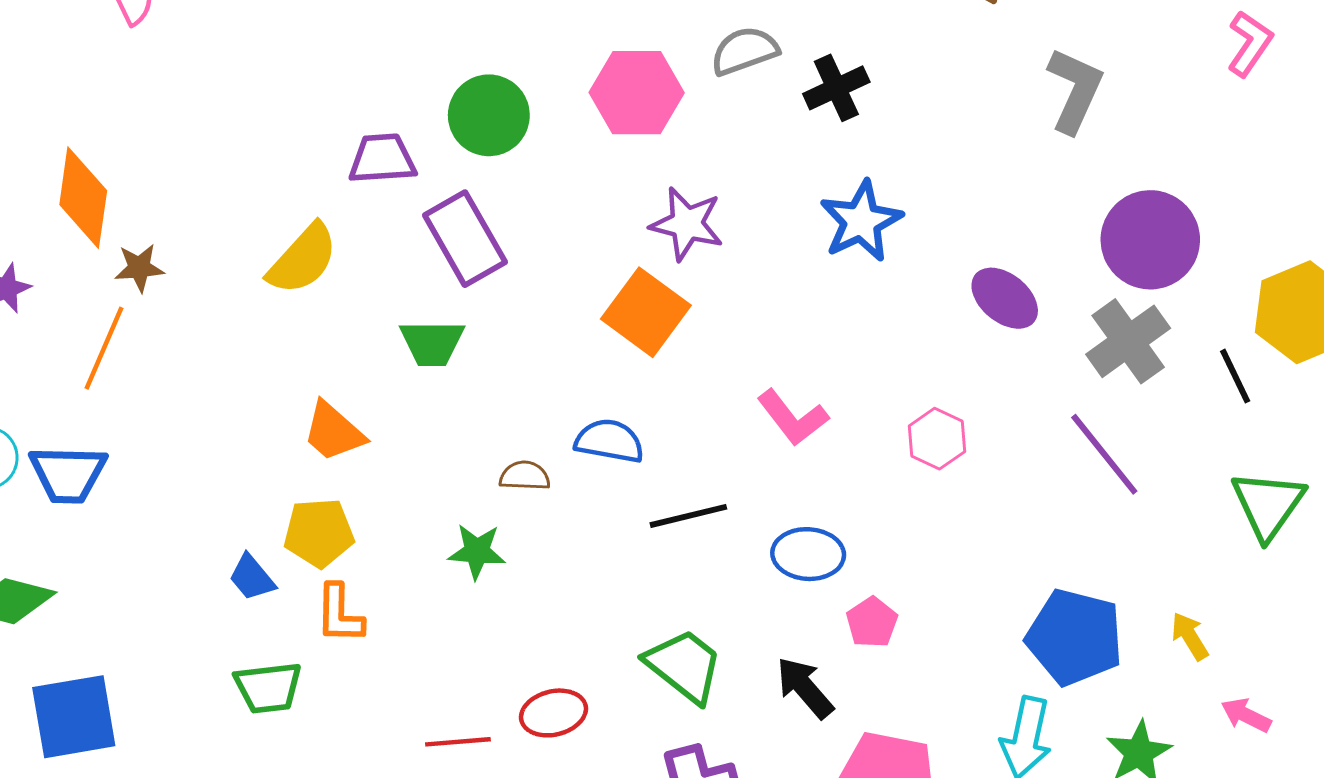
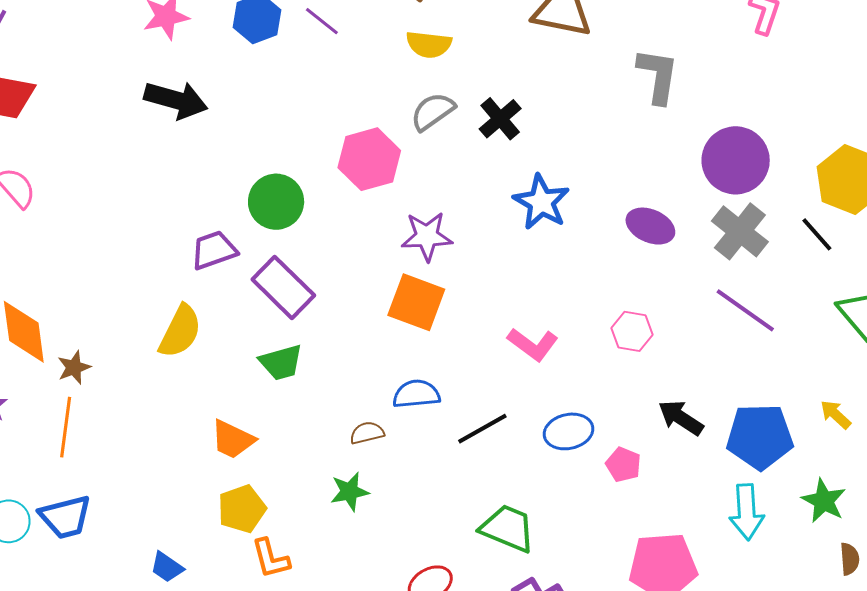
blue trapezoid: (252, 578) -> (167, 567), moved
black arrow: (805, 688) -> (681, 418), moved

